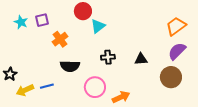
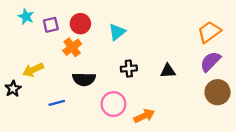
red circle: (83, 11) -> (80, 24), moved
cyan star: (21, 22) -> (26, 17), moved
brown circle: (171, 77) -> (218, 92), moved
yellow arrow: (25, 90) -> (33, 70), moved

